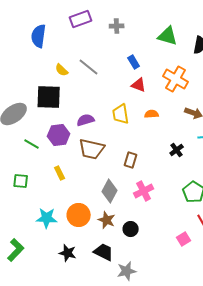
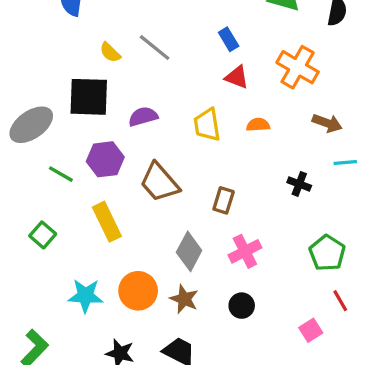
purple semicircle: (86, 120) -> (143, 117), moved
brown trapezoid: (92, 149) -> (159, 182), turned 36
black cross: (177, 150) -> (299, 184), turned -32
yellow rectangle: (60, 173) -> (107, 222), size x1.6
green square: (21, 181) -> (43, 235), turned 35
black circle: (131, 229) -> (242, 306), moved

